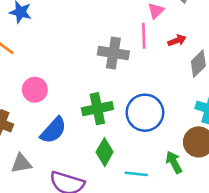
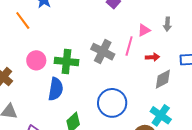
green cross: (97, 109) -> (66, 62), moved
blue semicircle: (53, 130) -> (56, 89), moved, turned -50

